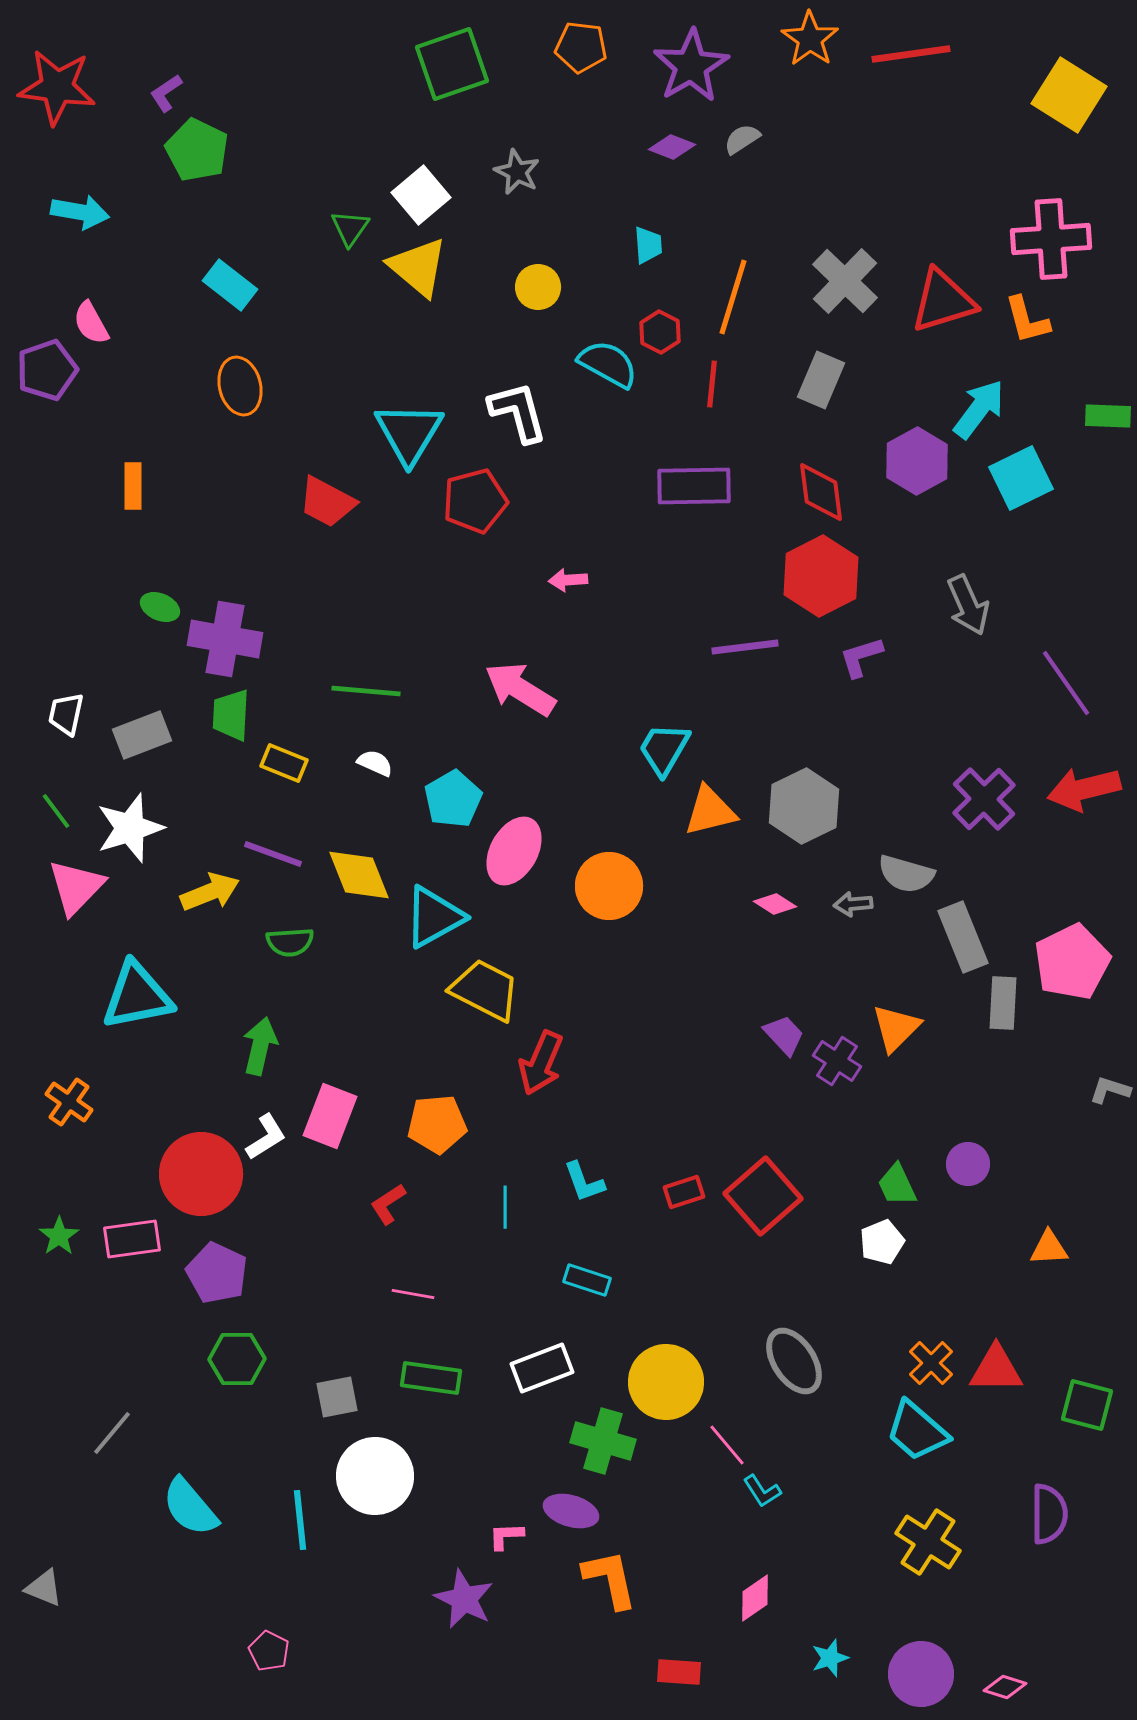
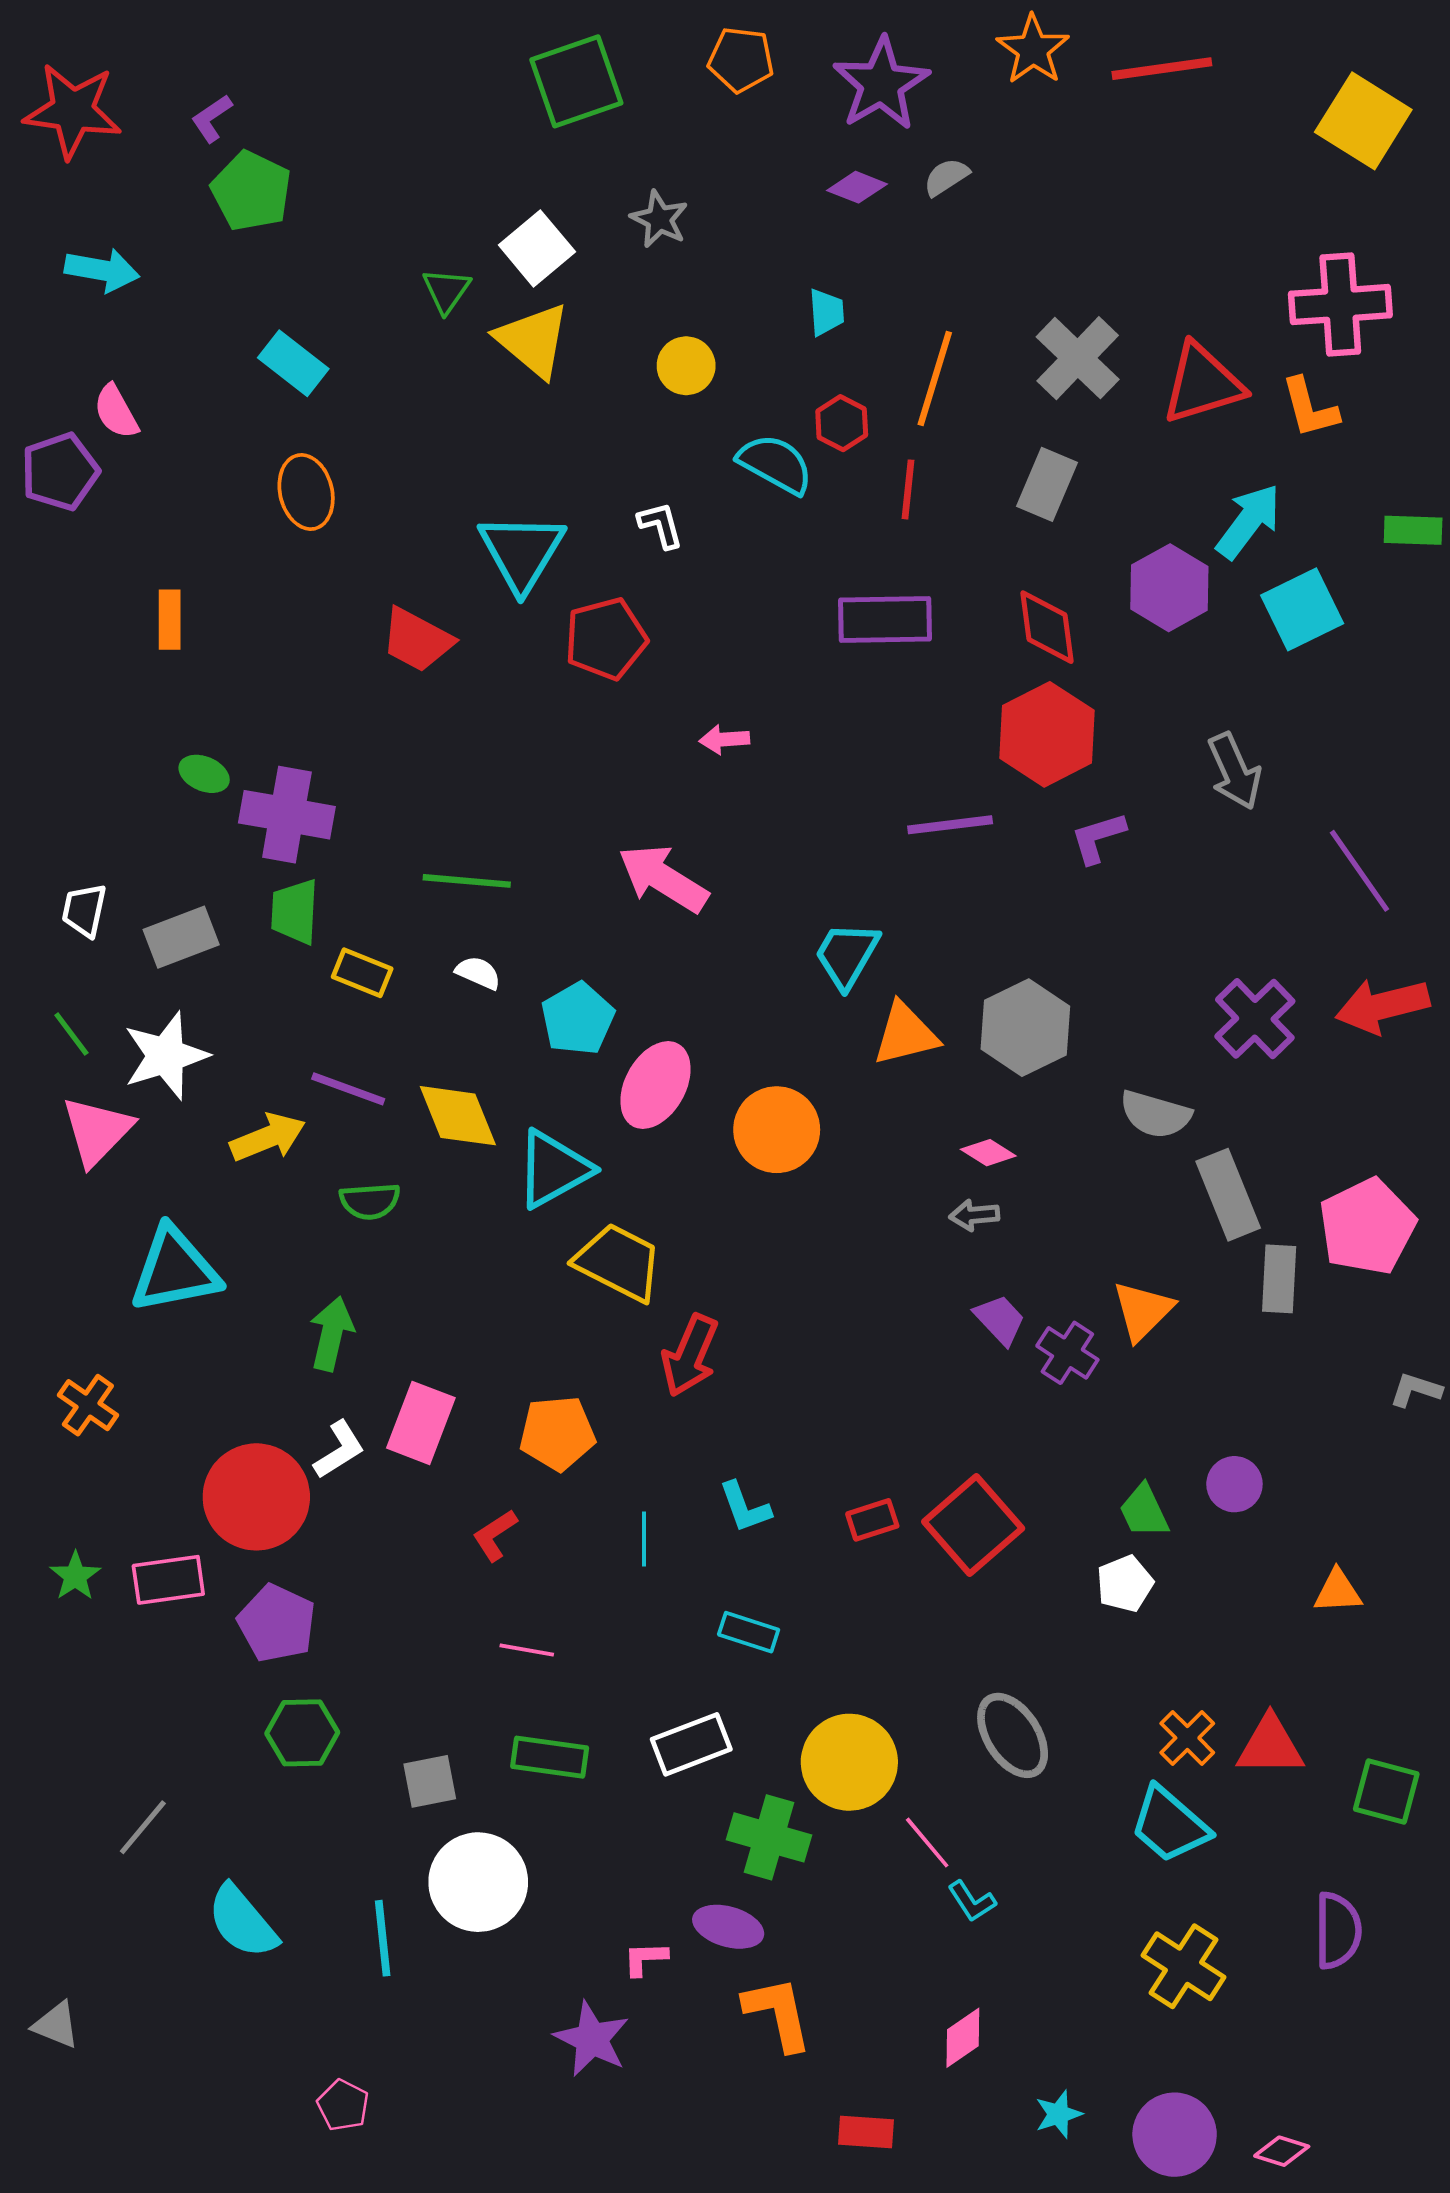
white L-shape: (518, 412) -> (661, 525), size x0.6
gray arrow: (853, 904) -> (974, 1215), moved

